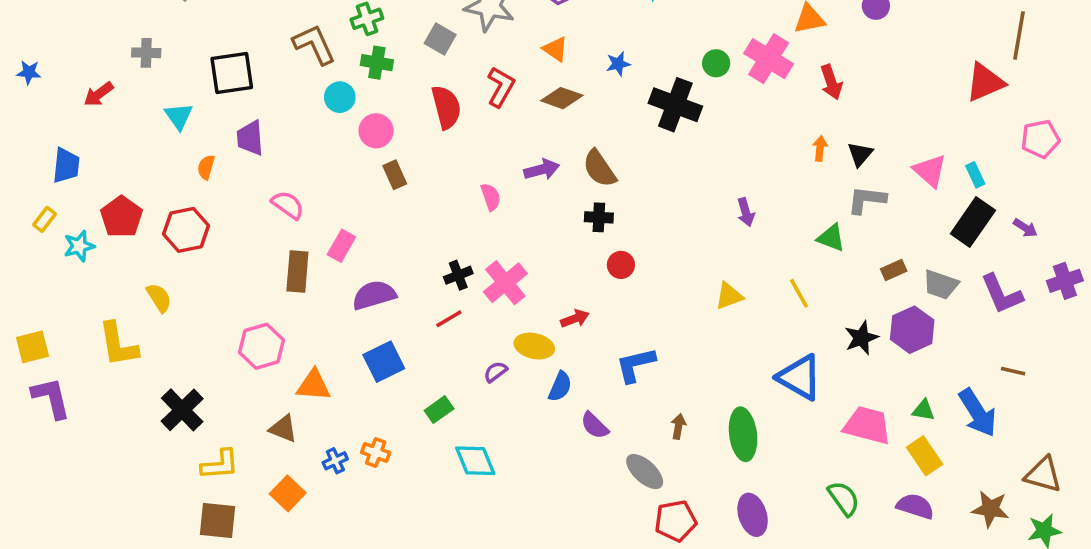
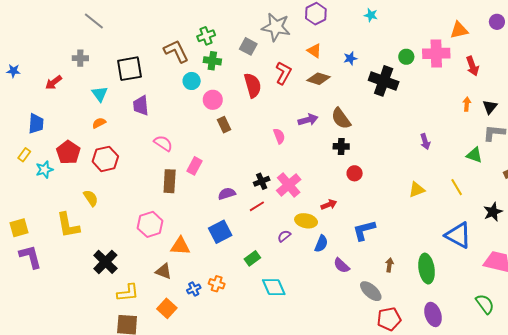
pink cross: (769, 59) -> (436, 53), turned -32
orange semicircle: (206, 167) -> (99, 123), moved, turned 48
purple semicircle: (374, 295) -> (227, 194), moved, size x0.7

